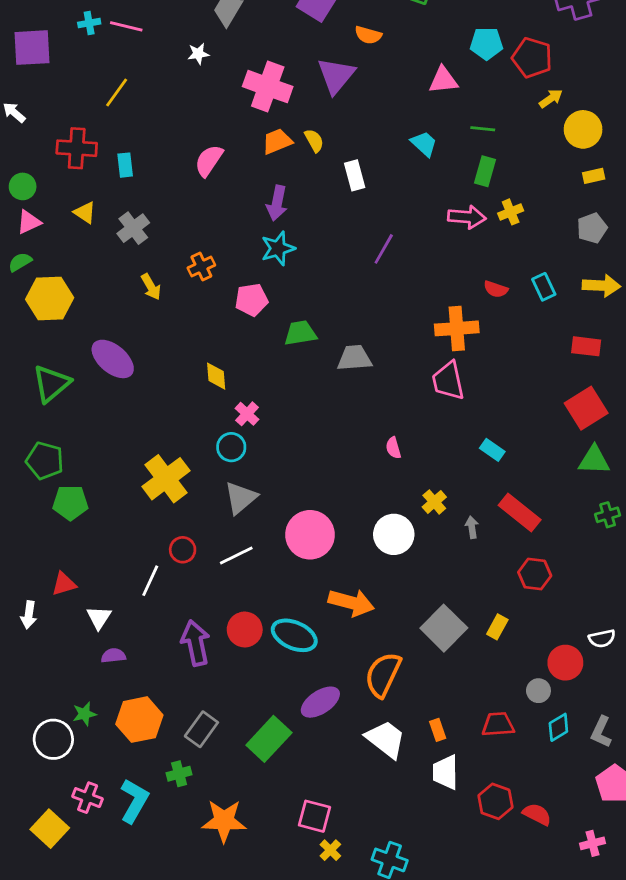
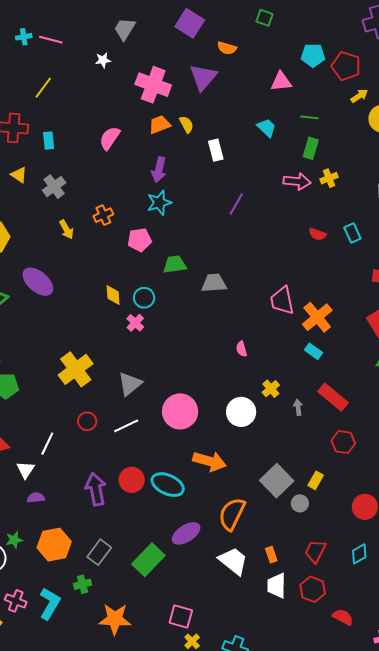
orange cross: (457, 328) -> (317, 317), moved, turned -36
cyan circle: (231, 447) -> (144, 298), moved
white line: (150, 581) -> (47, 444), moved
gray circle: (538, 691) -> (300, 503), moved
red trapezoid: (498, 724) -> (315, 551), turned -60
red hexagon: (495, 801) -> (313, 589), moved

